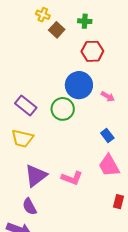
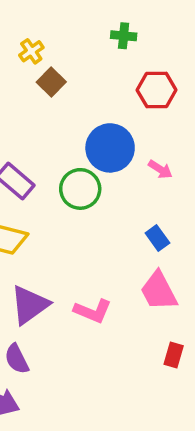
yellow cross: (43, 15) -> (31, 51), moved, turned 32
brown square: (57, 30) -> (51, 82), moved
red hexagon: (92, 51) -> (157, 90), moved

